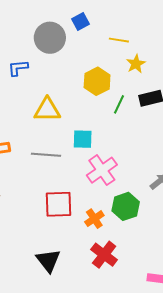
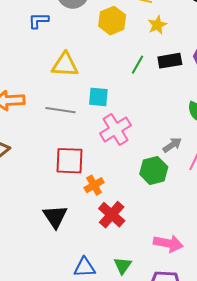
yellow hexagon: (97, 81) -> (112, 21), moved
green hexagon: (126, 206) -> (154, 170), moved
orange cross: (94, 219) -> (94, 185), moved

